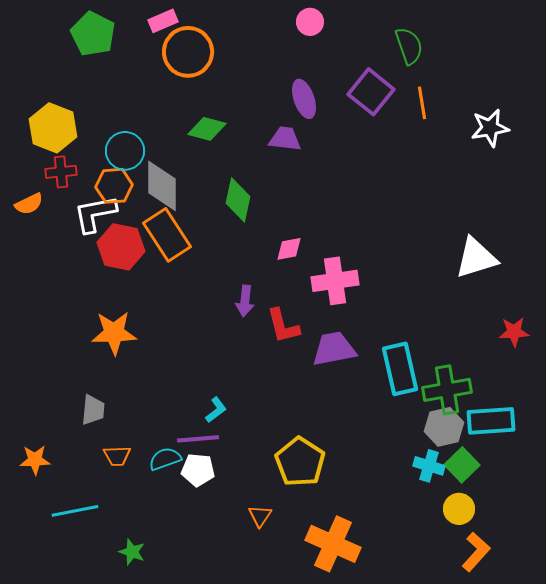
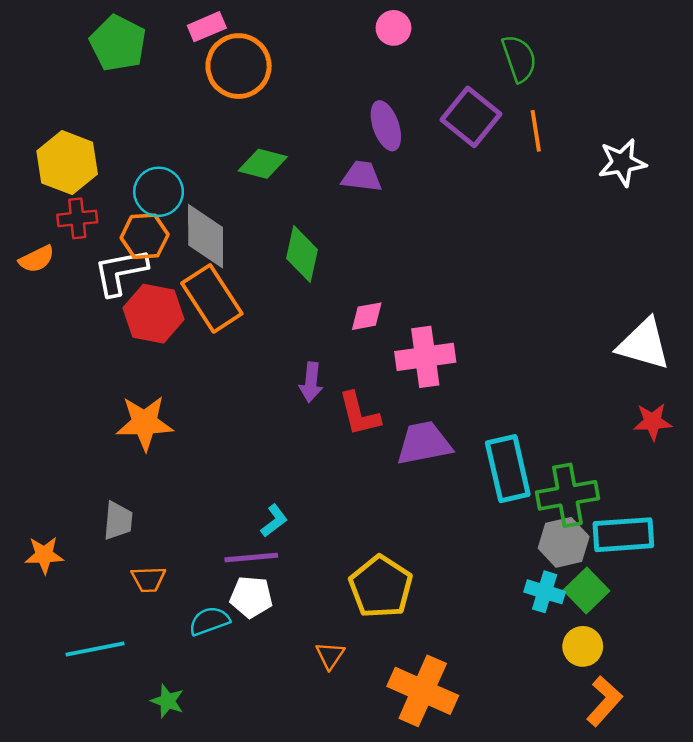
white triangle: (476, 258) -> (644, 344), moved, turned 33
cyan semicircle: (165, 459) -> (209, 621), moved
orange star: (35, 460) -> (44, 555), moved

